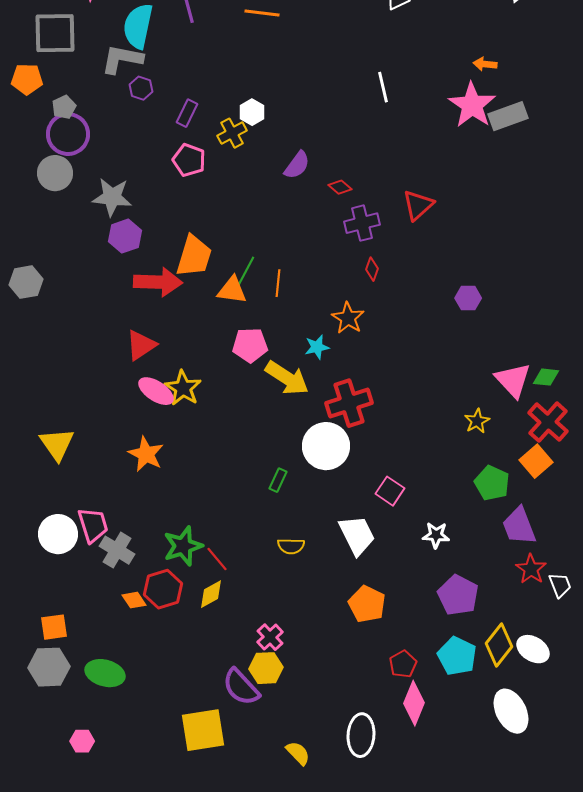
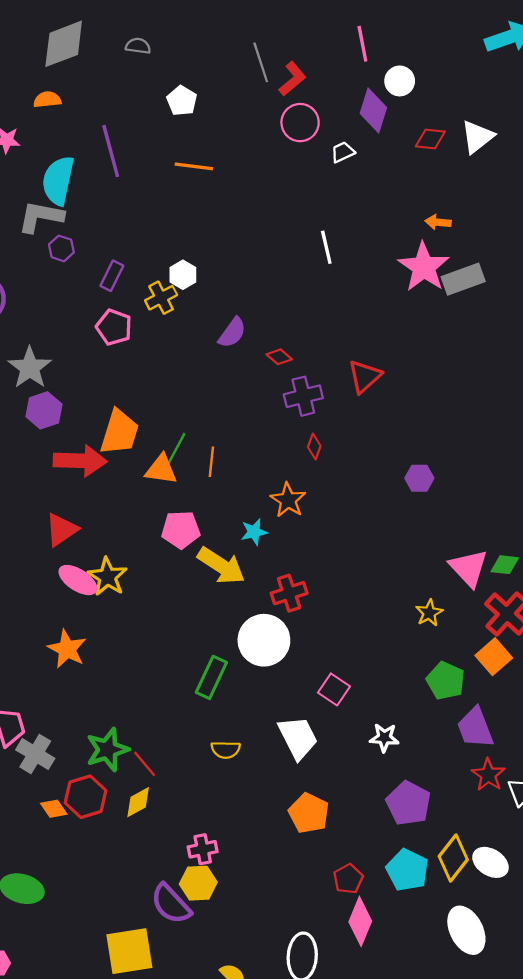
gray star: (112, 197) -> (30, 368), turned 30
red cross: (349, 403) -> (289, 593), size x0.7
green rectangle: (278, 480) -> (211, 677), size x1.6
pink cross: (270, 637) -> (203, 849), turned 32

